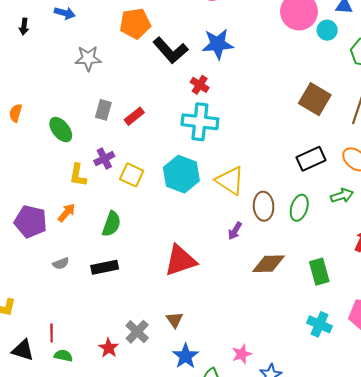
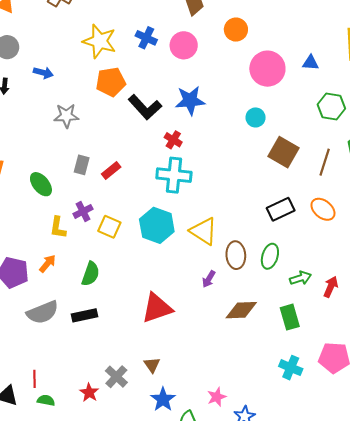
cyan circle: (327, 30) -> (256, 117), moved
green arrow: (342, 196) -> (301, 278), moved
gray semicircle: (61, 264) -> (43, 312), size x2.0

